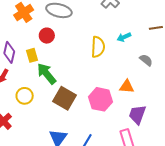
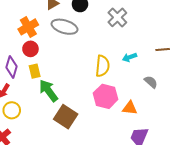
red circle: (47, 36) -> (30, 49), moved
yellow circle: (25, 96) -> (12, 110), moved
pink hexagon: (101, 99) -> (106, 96), moved

